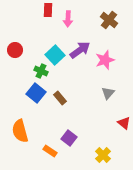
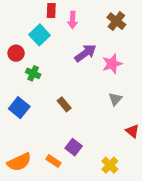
cyan square: (55, 55) -> (40, 35), moved
green cross: (41, 71) -> (33, 73), moved
blue square: (36, 93) -> (19, 108), moved
orange semicircle: (20, 131) -> (19, 162), moved, turned -100

